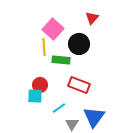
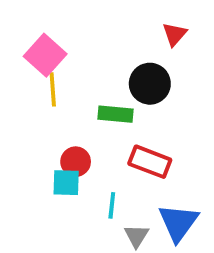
pink square: (53, 29) -> (45, 55), moved
yellow line: (44, 47) -> (53, 89), moved
cyan line: (59, 108) -> (112, 205), turned -48

